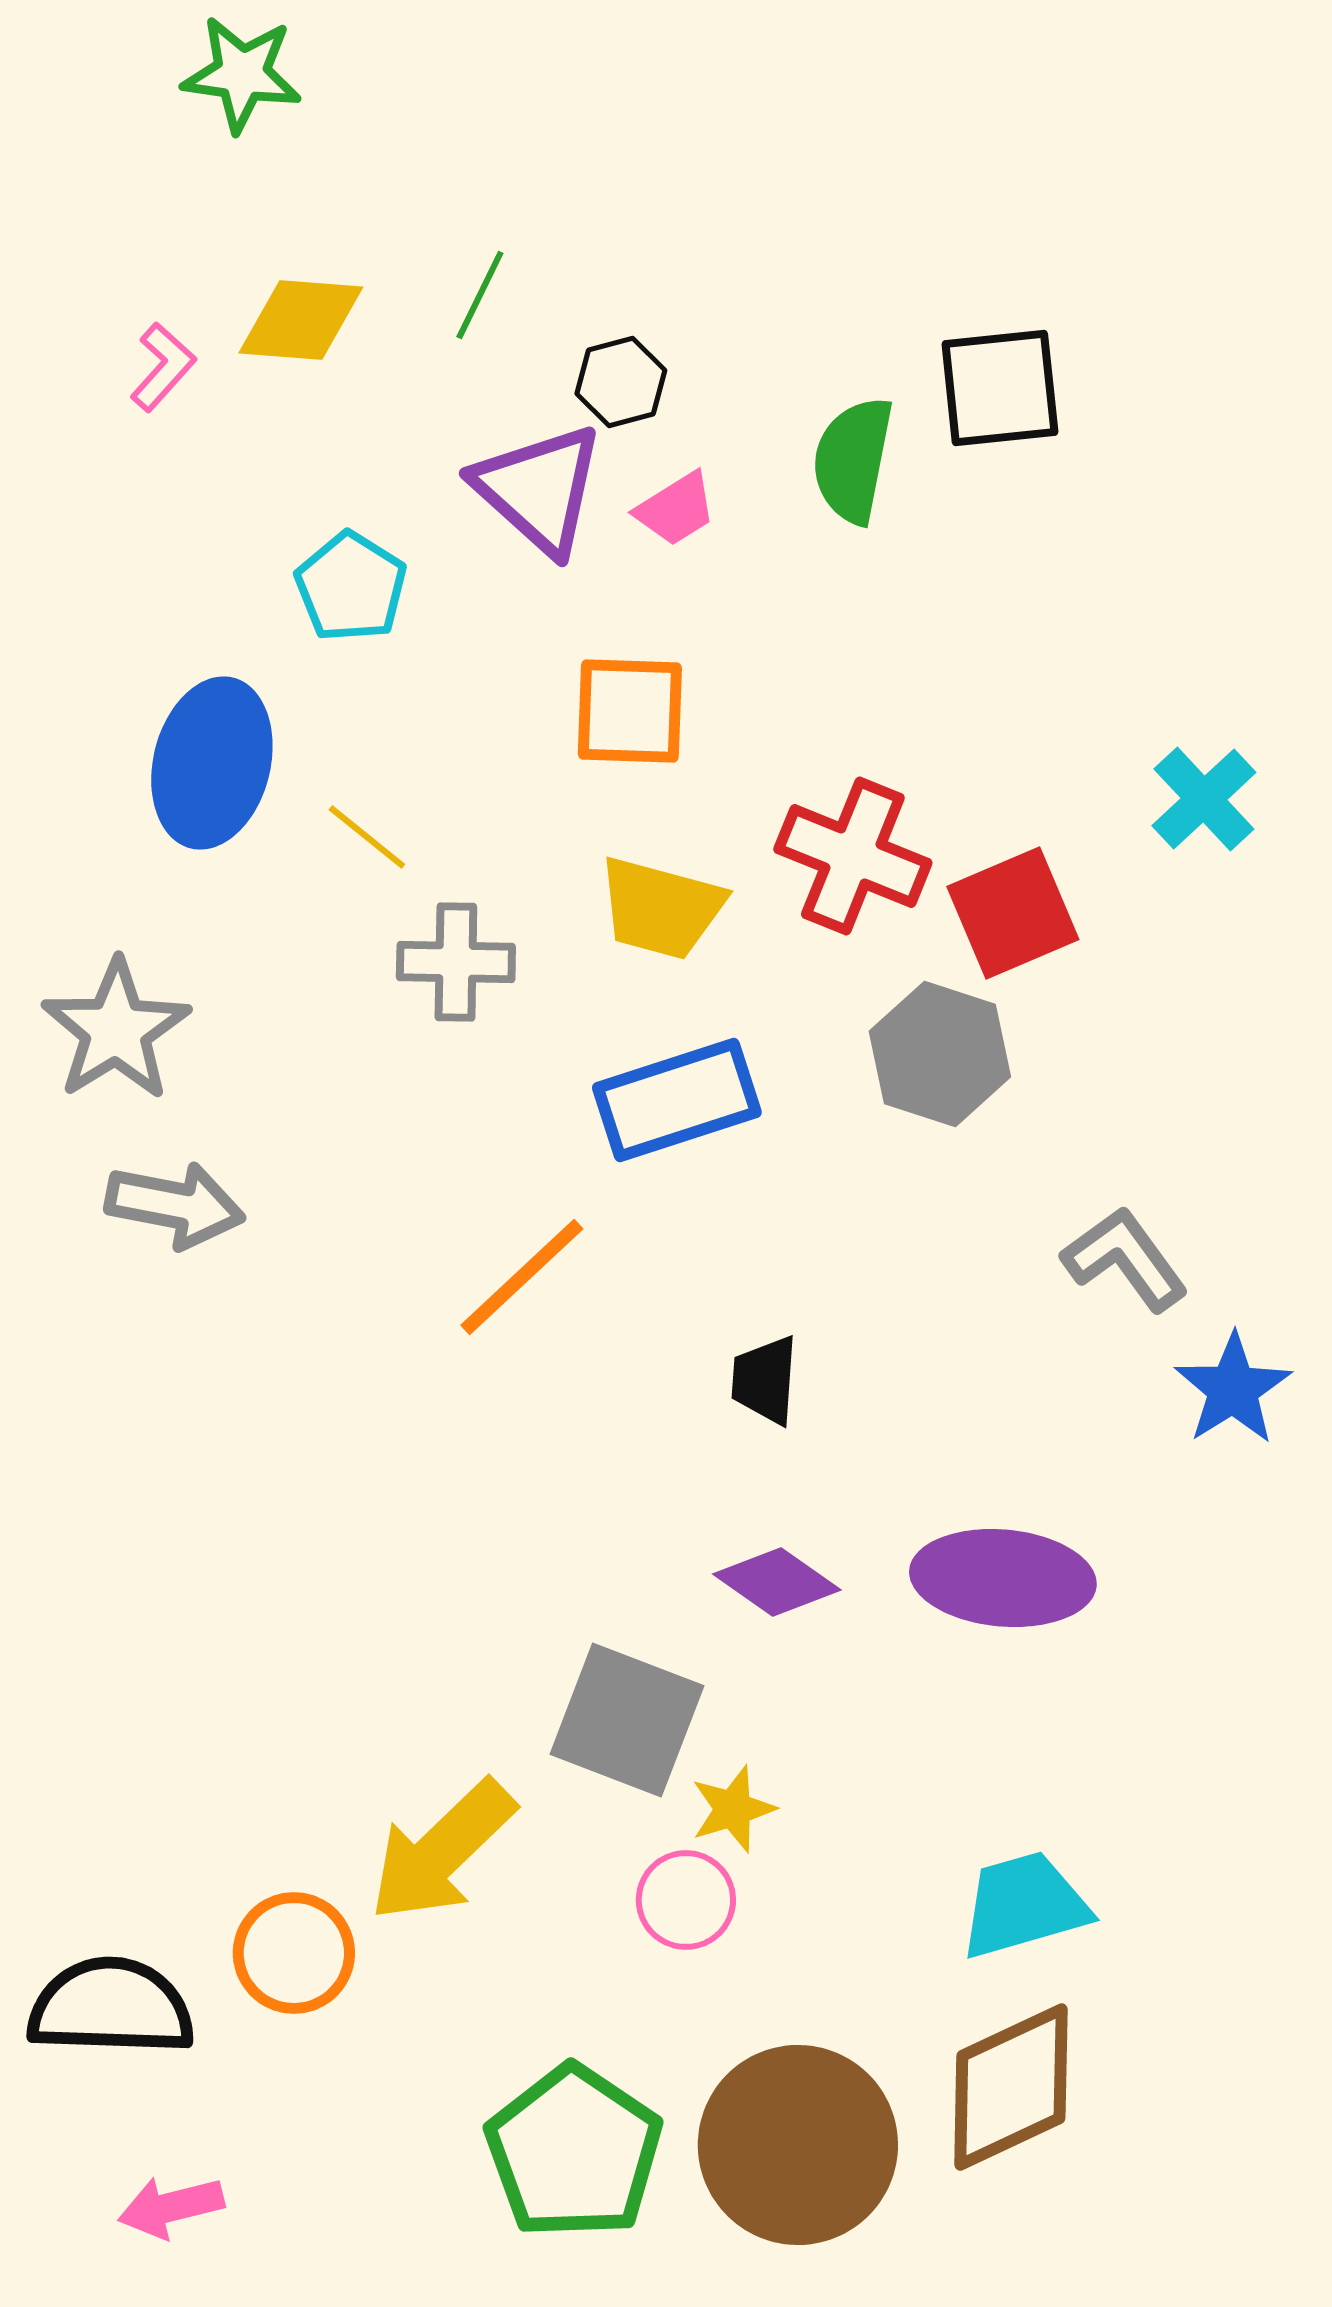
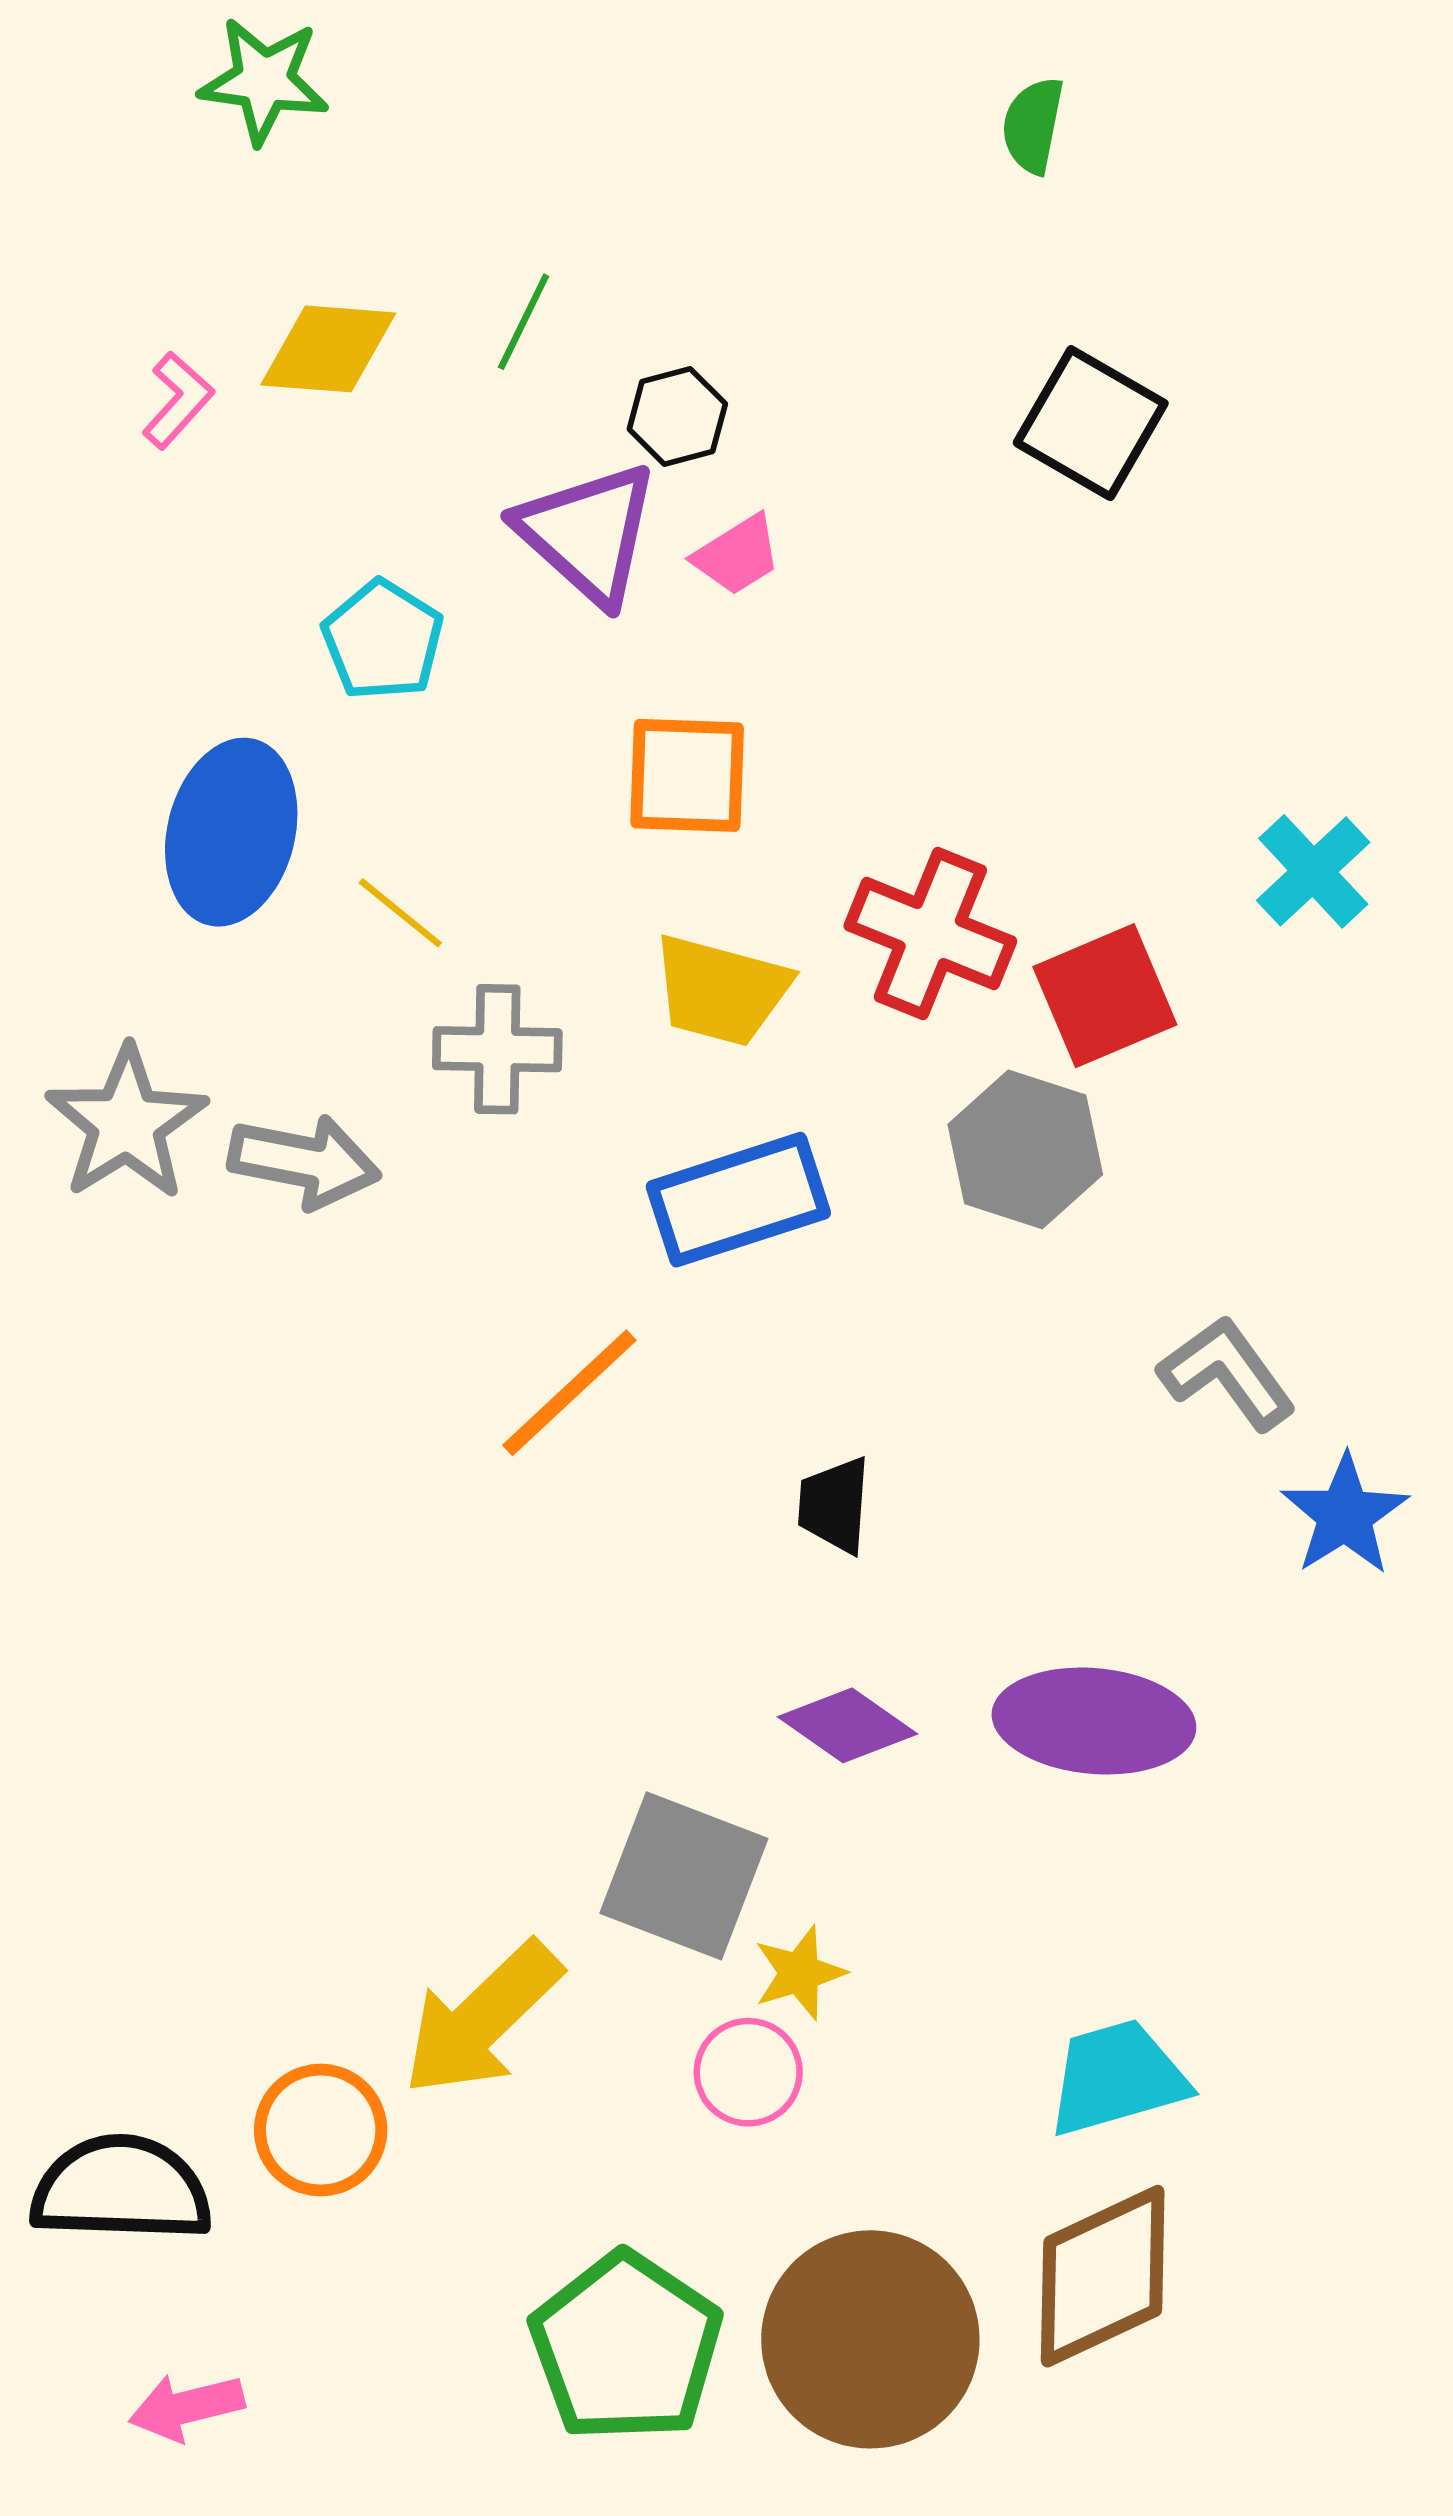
black square: (1000, 388) -> (1091, 423), turned 36
green semicircle: (853, 460) -> (1033, 125), moved, size x0.7
gray arrow: (175, 1205) -> (304, 1161), moved

